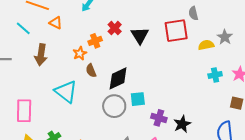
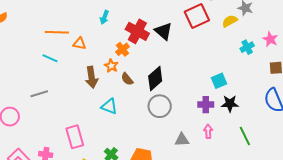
red cross: (115, 28) -> (137, 31), size x1.6
brown arrow: (41, 55) -> (92, 77), moved
cyan triangle: (66, 92) -> (109, 106), size x0.7
cyan square: (138, 99) -> (219, 81), moved
black star: (182, 124) -> (230, 104), turned -30

